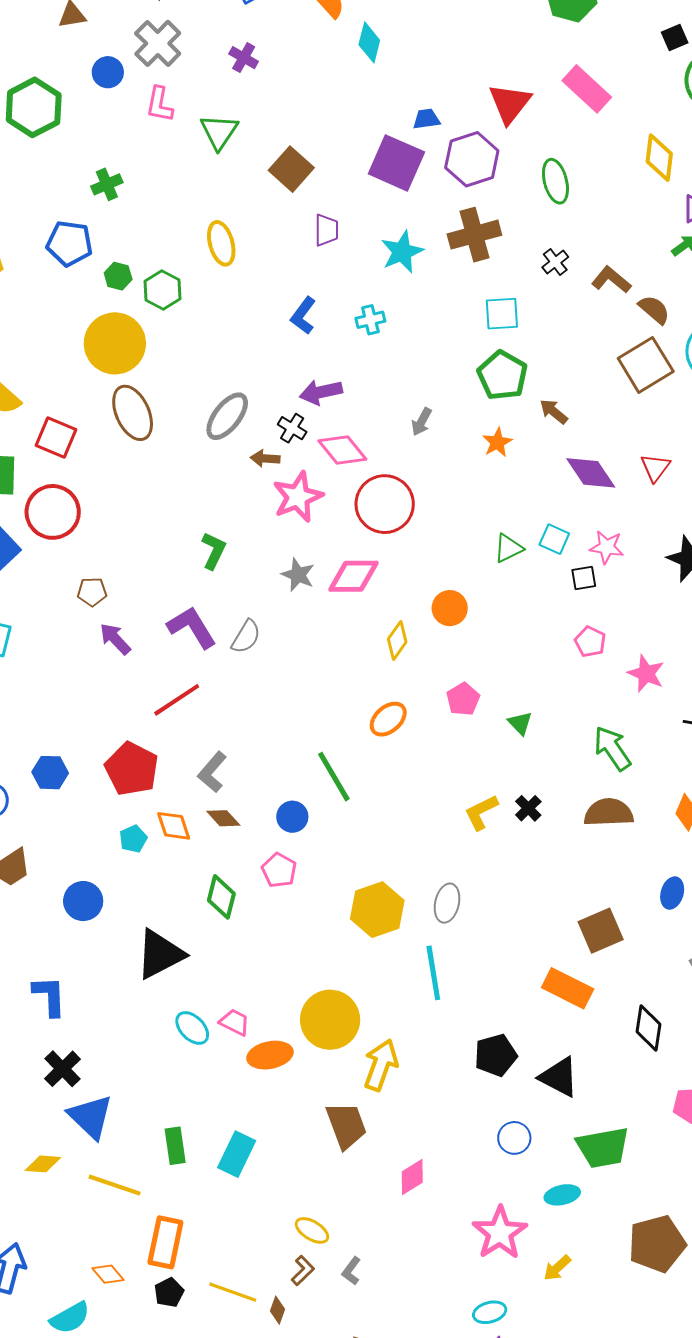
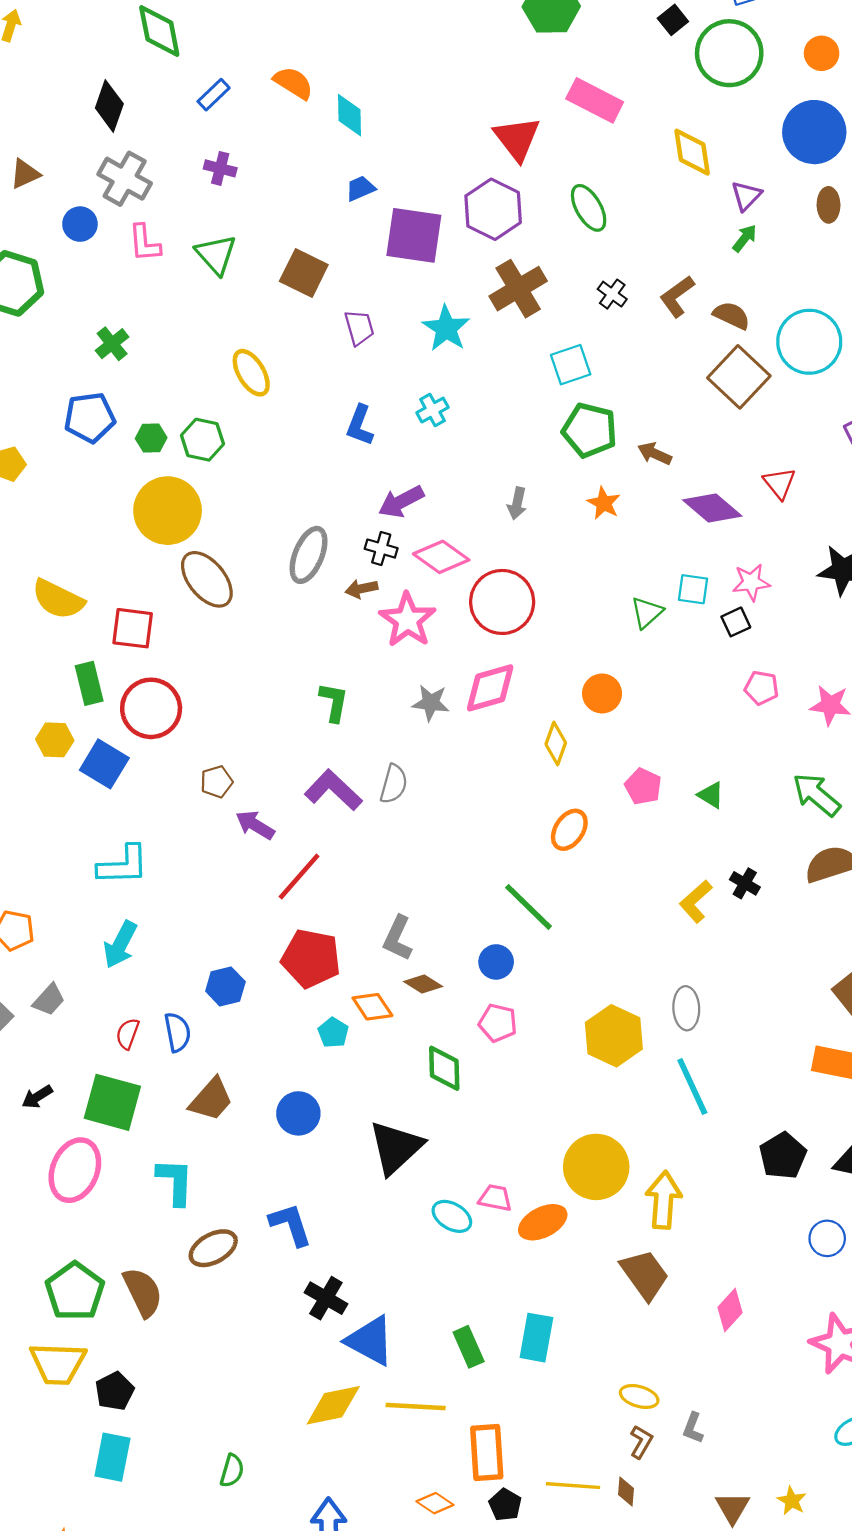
blue trapezoid: (426, 119) -> (360, 188), moved
brown L-shape: (611, 280) -> (677, 296), turned -60
red line: (177, 700) -> (299, 876), moved
yellow diamond: (43, 1164) -> (333, 1405), size x1.5

